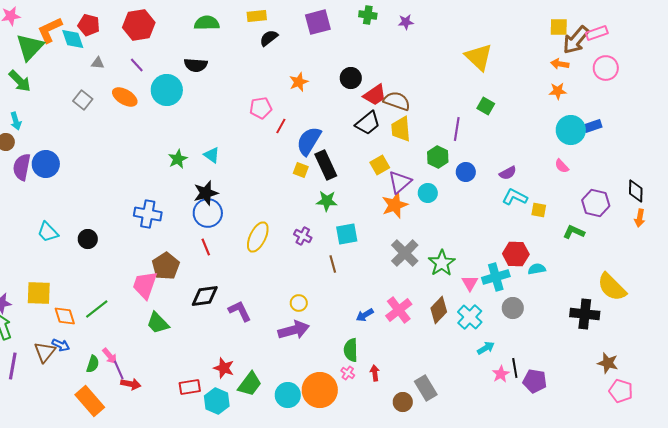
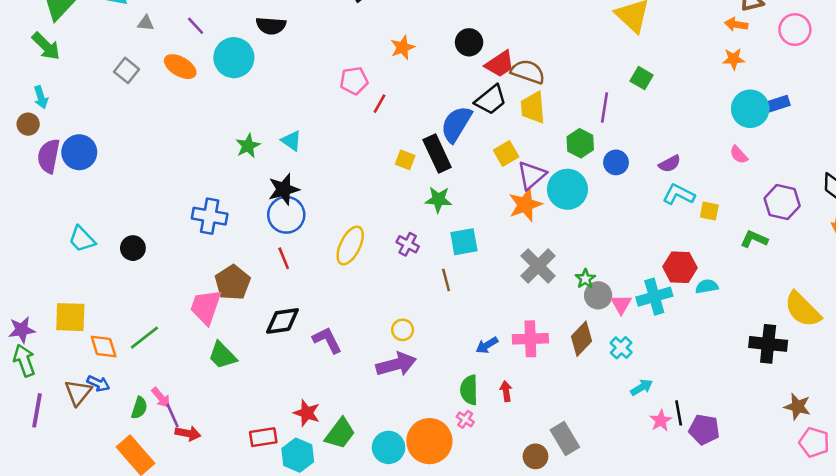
blue semicircle: (309, 141) -> (456, 124), moved
cyan circle: (428, 193) -> (567, 189), size x1.6
green star: (442, 263) -> (585, 279), size x0.6
gray circle: (513, 308) -> (598, 295), moved
pink cross: (399, 310) -> (530, 339), turned 36
cyan cross: (470, 317) -> (621, 348), size x0.7
red arrow: (375, 373) -> (506, 391), moved

